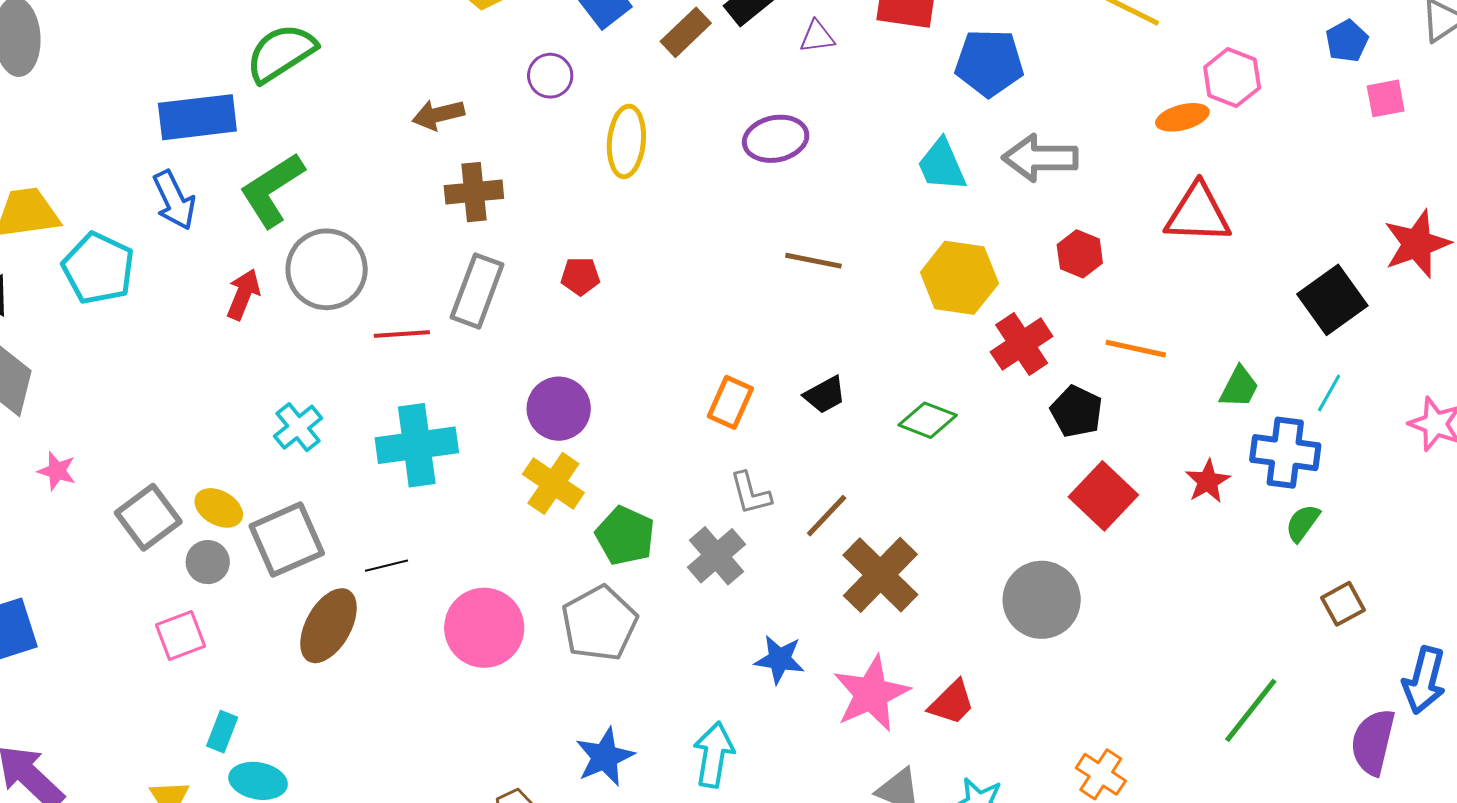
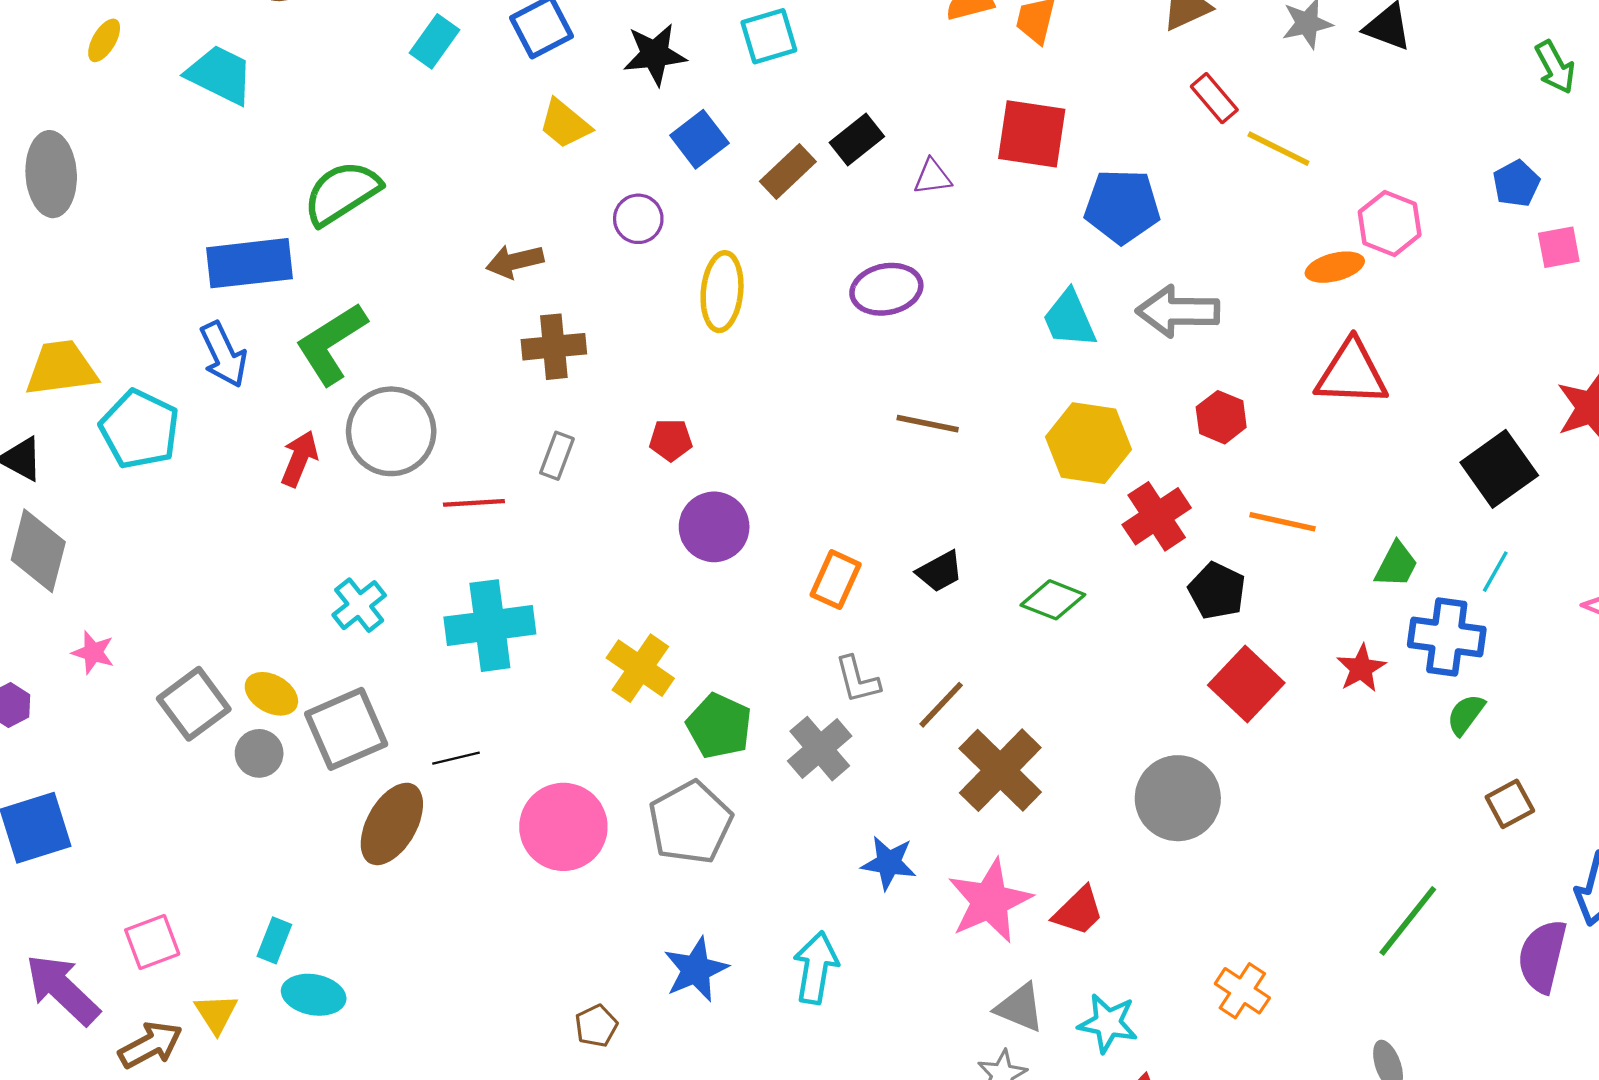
gray rectangle: (477, 291) -> (557, 456), size x0.6
purple circle: (559, 409) -> (714, 527), moved
pink square: (181, 635) -> (152, 942), moved

